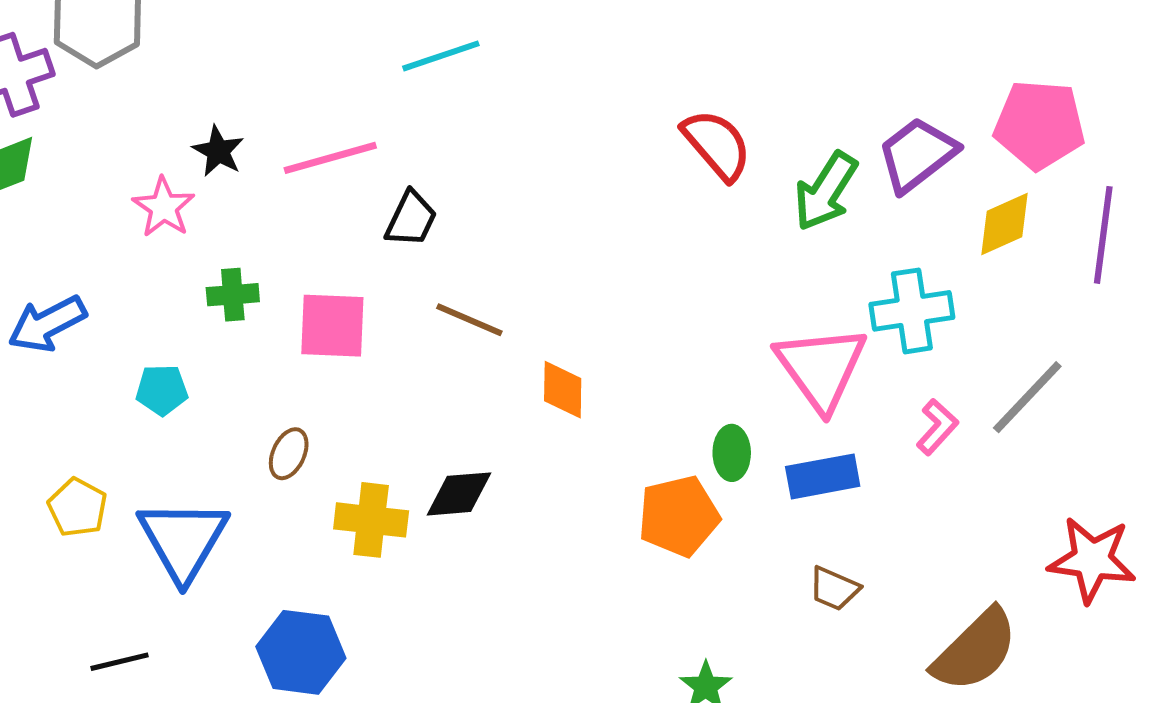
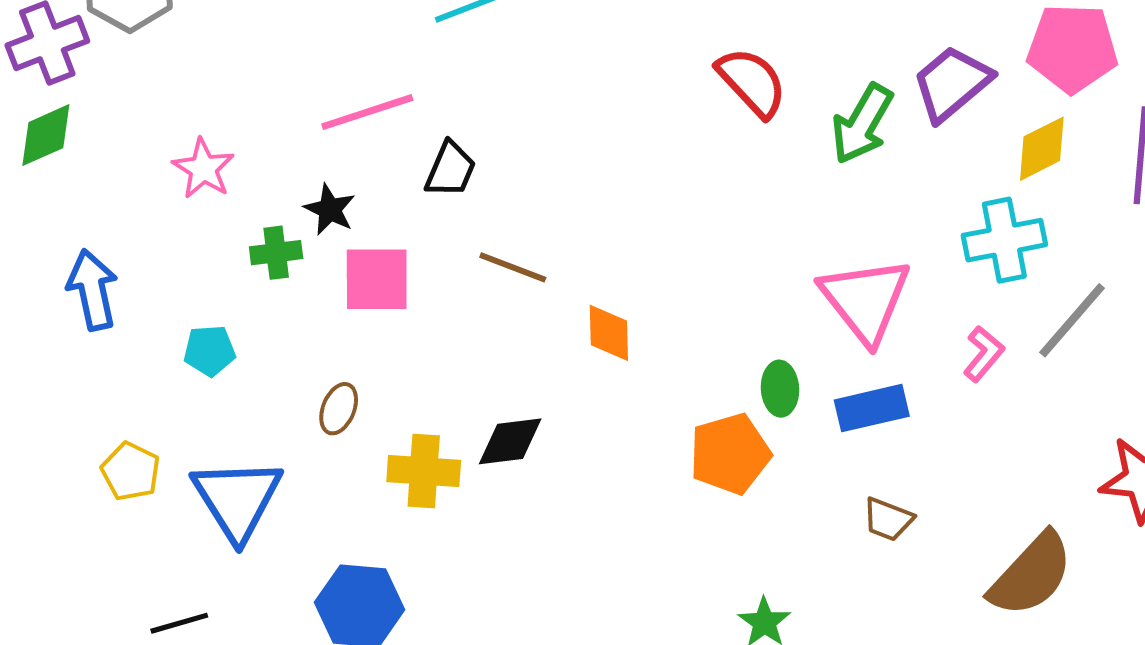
black star: (218, 151) -> (330, 210), moved
cyan cross: (912, 311) -> (1004, 240), moved
blue arrow: (47, 324) -> (92, 290), turned 108

